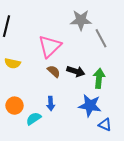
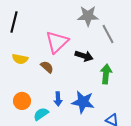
brown semicircle: (54, 71) -> (47, 67), moved
black arrow: (76, 71) -> (84, 56), moved
blue star: (90, 106) -> (83, 102), moved

